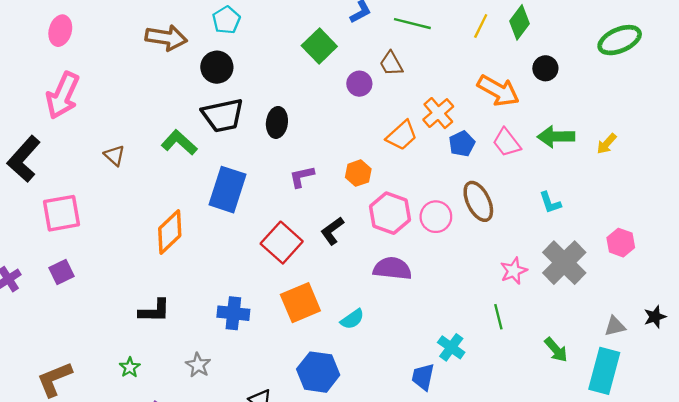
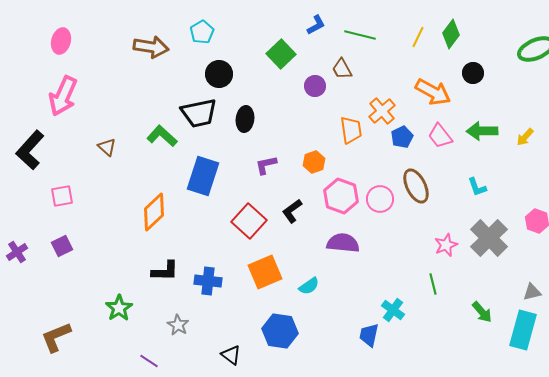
black circle: (217, 67) -> (219, 74), moved
orange trapezoid: (402, 135) -> (351, 130), turned -56
pink square: (61, 213) -> (62, 196), size x0.7
black L-shape: (154, 311) -> (165, 271), moved
green star: (130, 367) -> (119, 308), moved, size x1.5

